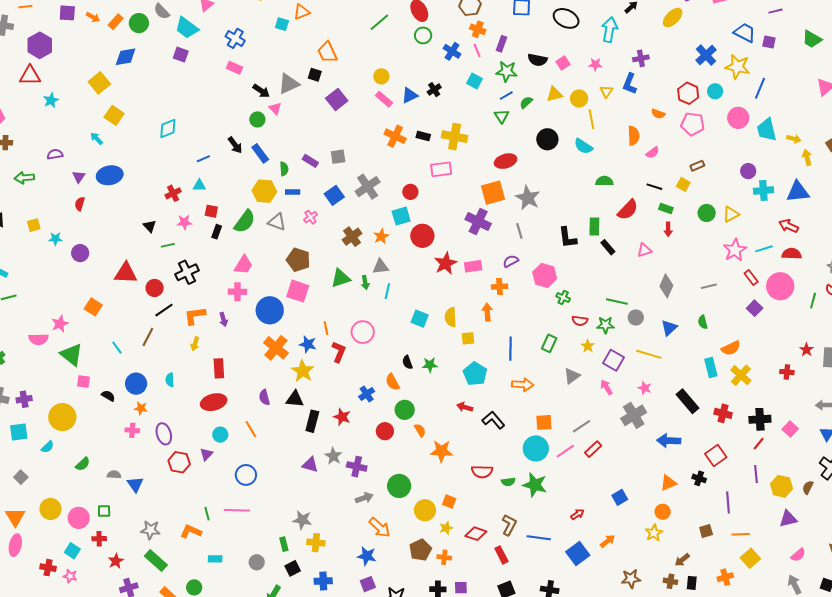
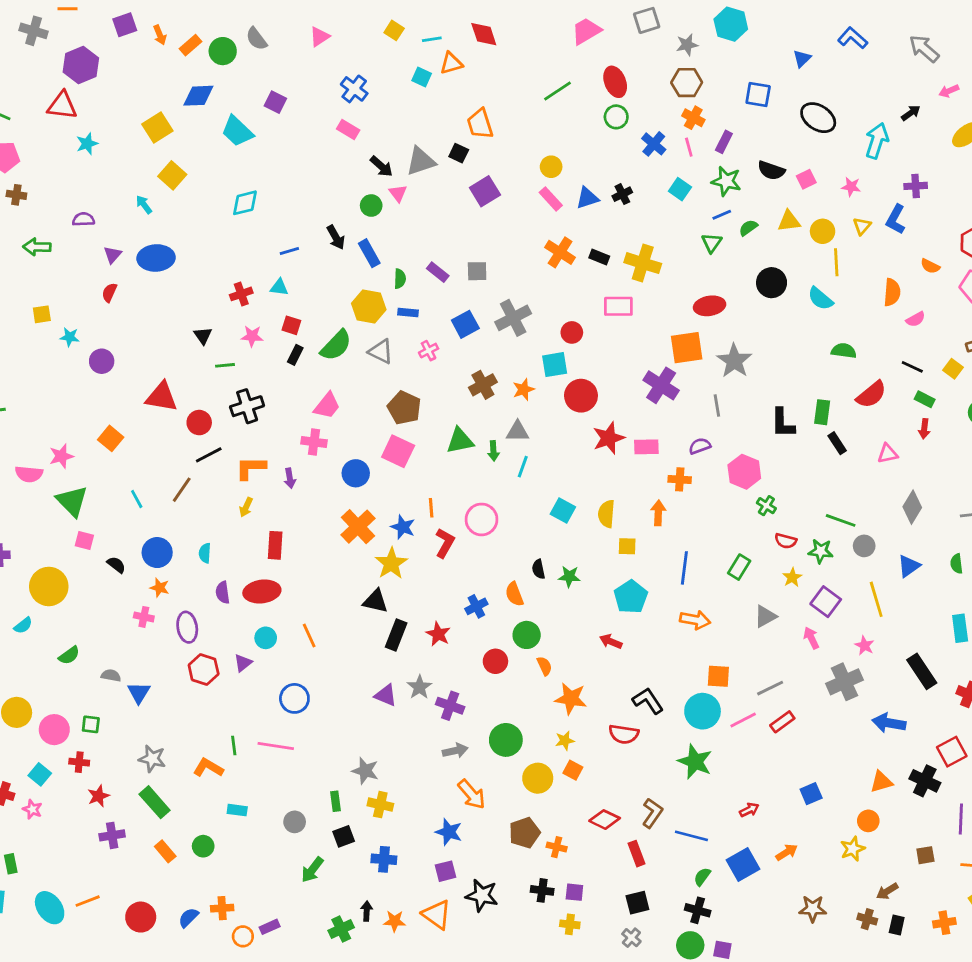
purple square: (67, 13) -> (125, 25), turned -30
orange arrow: (93, 17) -> (160, 35), turned 32
cyan trapezoid: (187, 28) -> (237, 131), moved
blue circle: (270, 310) -> (356, 473), size x0.7
yellow line: (649, 354) -> (876, 599), turned 50
purple semicircle: (264, 397) -> (223, 593), moved
black L-shape: (493, 420) -> (648, 701), moved
black cross: (699, 478) -> (925, 781), size x1.5
green semicircle: (508, 482) -> (702, 877), moved, turned 128
yellow star: (446, 528) -> (565, 741), moved

